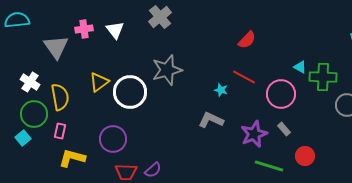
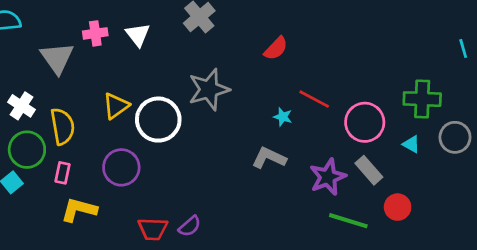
red semicircle: (247, 40) -> (276, 48), moved
cyan triangle: (300, 67) -> (411, 144), moved
gray rectangle: (284, 129) -> (369, 170), size x1.5
purple circle: (113, 139) -> (121, 167), moved

